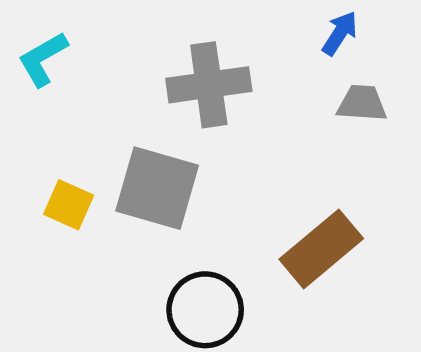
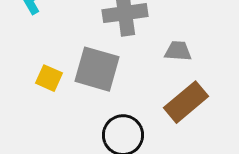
gray trapezoid: (362, 103) -> (178, 51), moved

